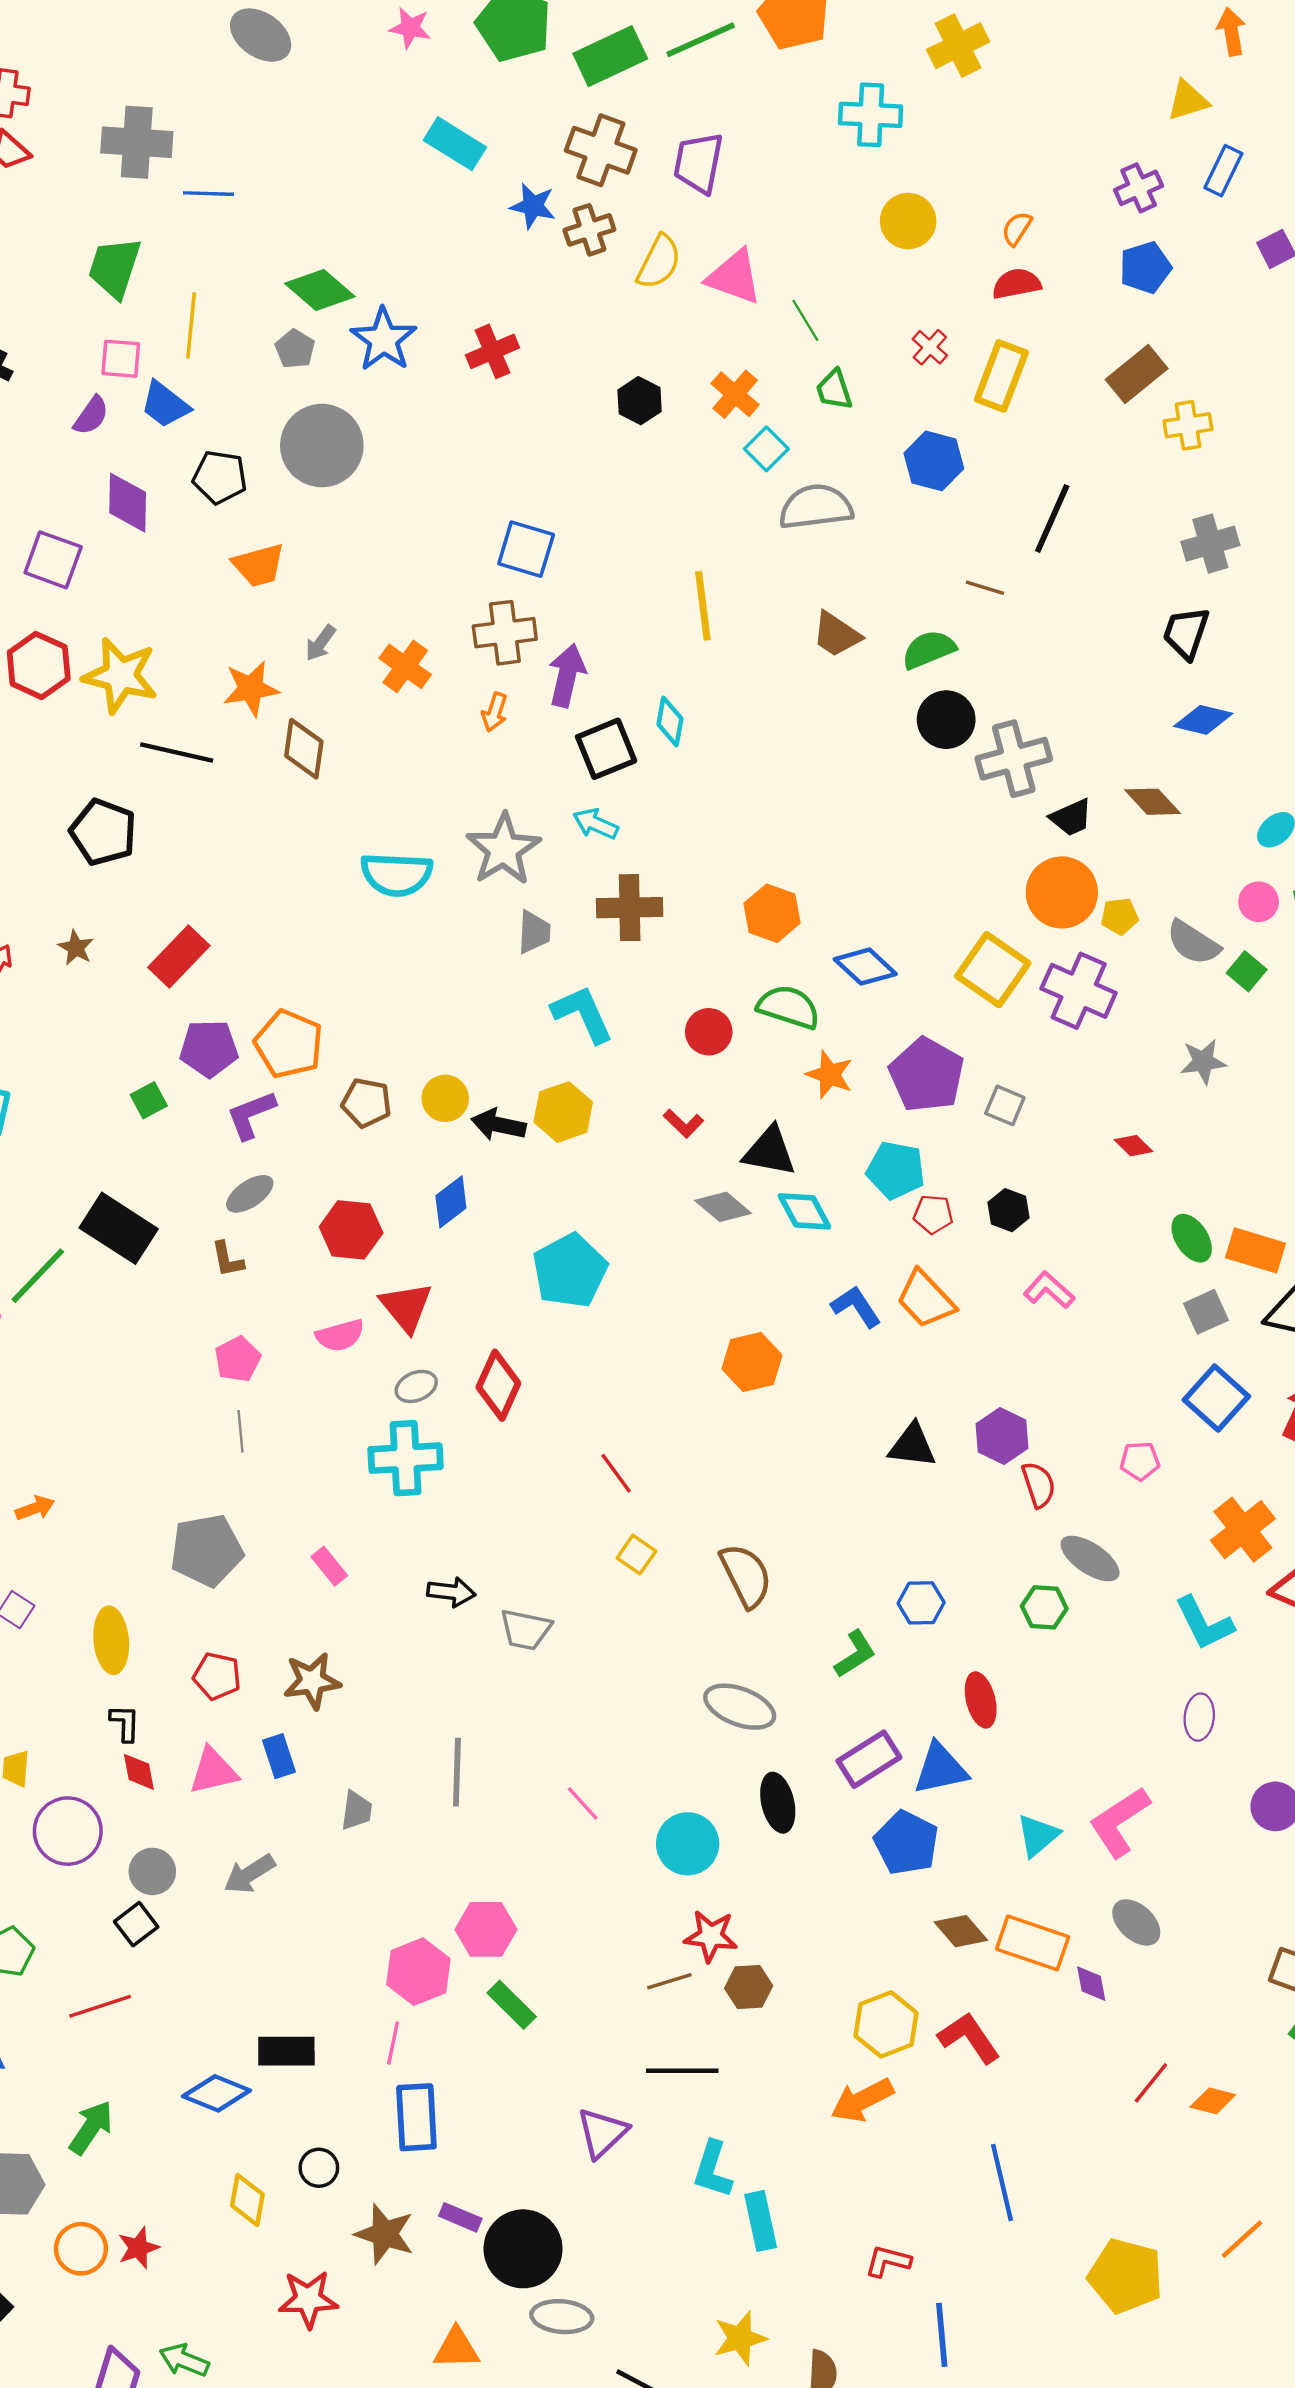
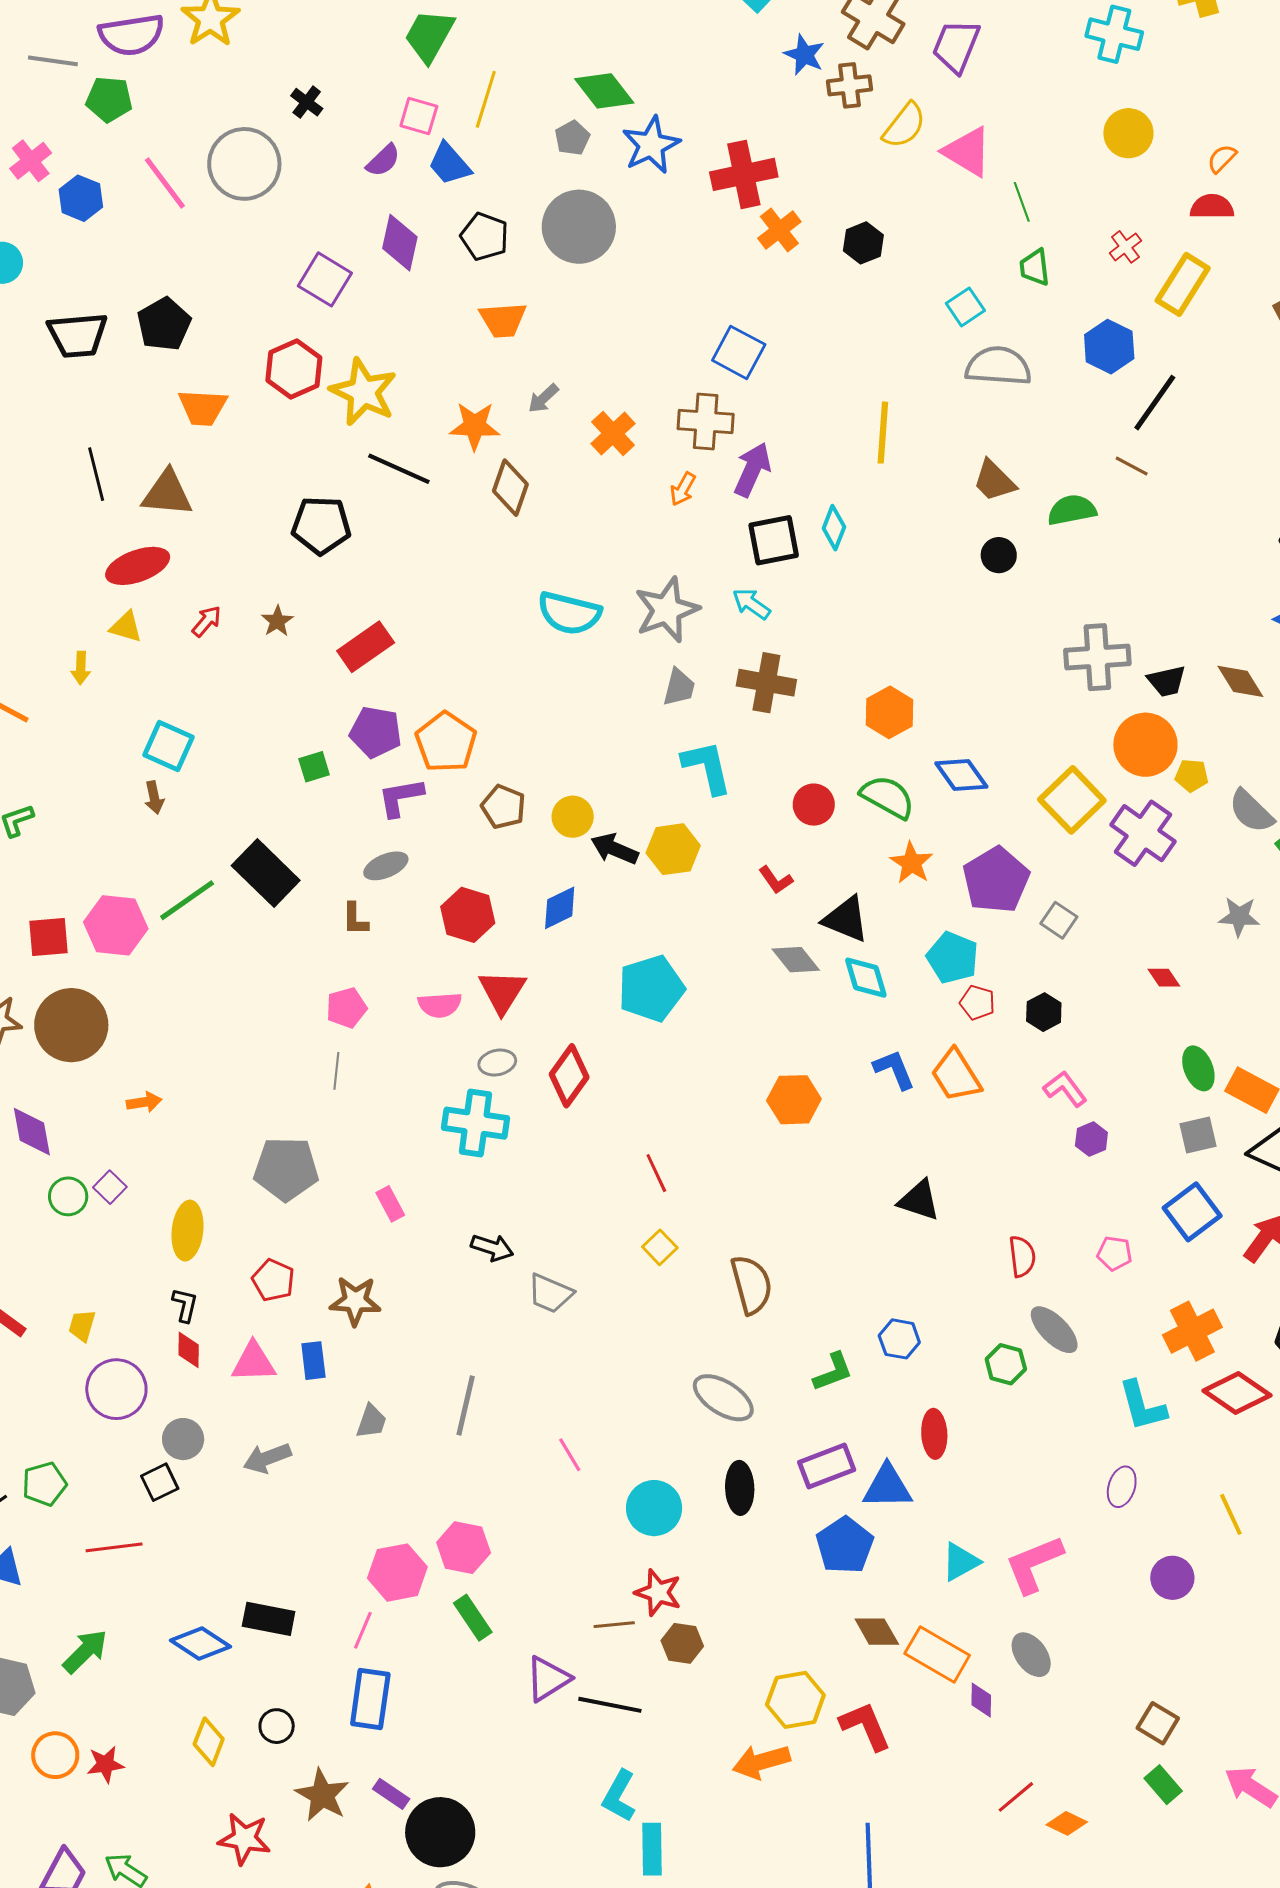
red cross: (492, 351) -> (744, 174), size x1.4
orange cross: (735, 394) -> (779, 230), moved
black line: (1052, 519) -> (1155, 403), moved
black circle: (946, 720) -> (999, 555), moved, size x0.7
gray cross: (1014, 759) -> (1097, 657), moved
black pentagon: (103, 832) -> (321, 525), turned -30
purple hexagon: (1002, 1436) -> (1091, 1139), moved, size x0.7
purple triangle: (602, 2133) -> (548, 1679), moved

